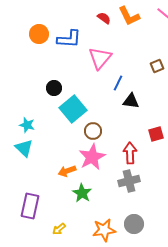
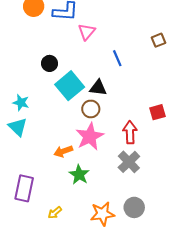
pink triangle: (100, 58) -> (87, 32), moved, size x0.7
blue line: (118, 83) -> (117, 58), turned -49
black triangle: (131, 101) -> (98, 88), moved
gray cross: (129, 181) -> (129, 162), turned -30

